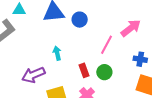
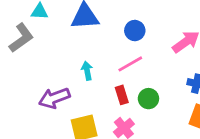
blue circle: (80, 20) -> (135, 31), moved
pink line: (106, 45) -> (130, 64), moved, turned 30

